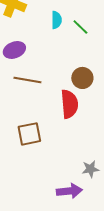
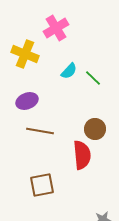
cyan semicircle: (56, 20) -> (69, 71), turned 42

